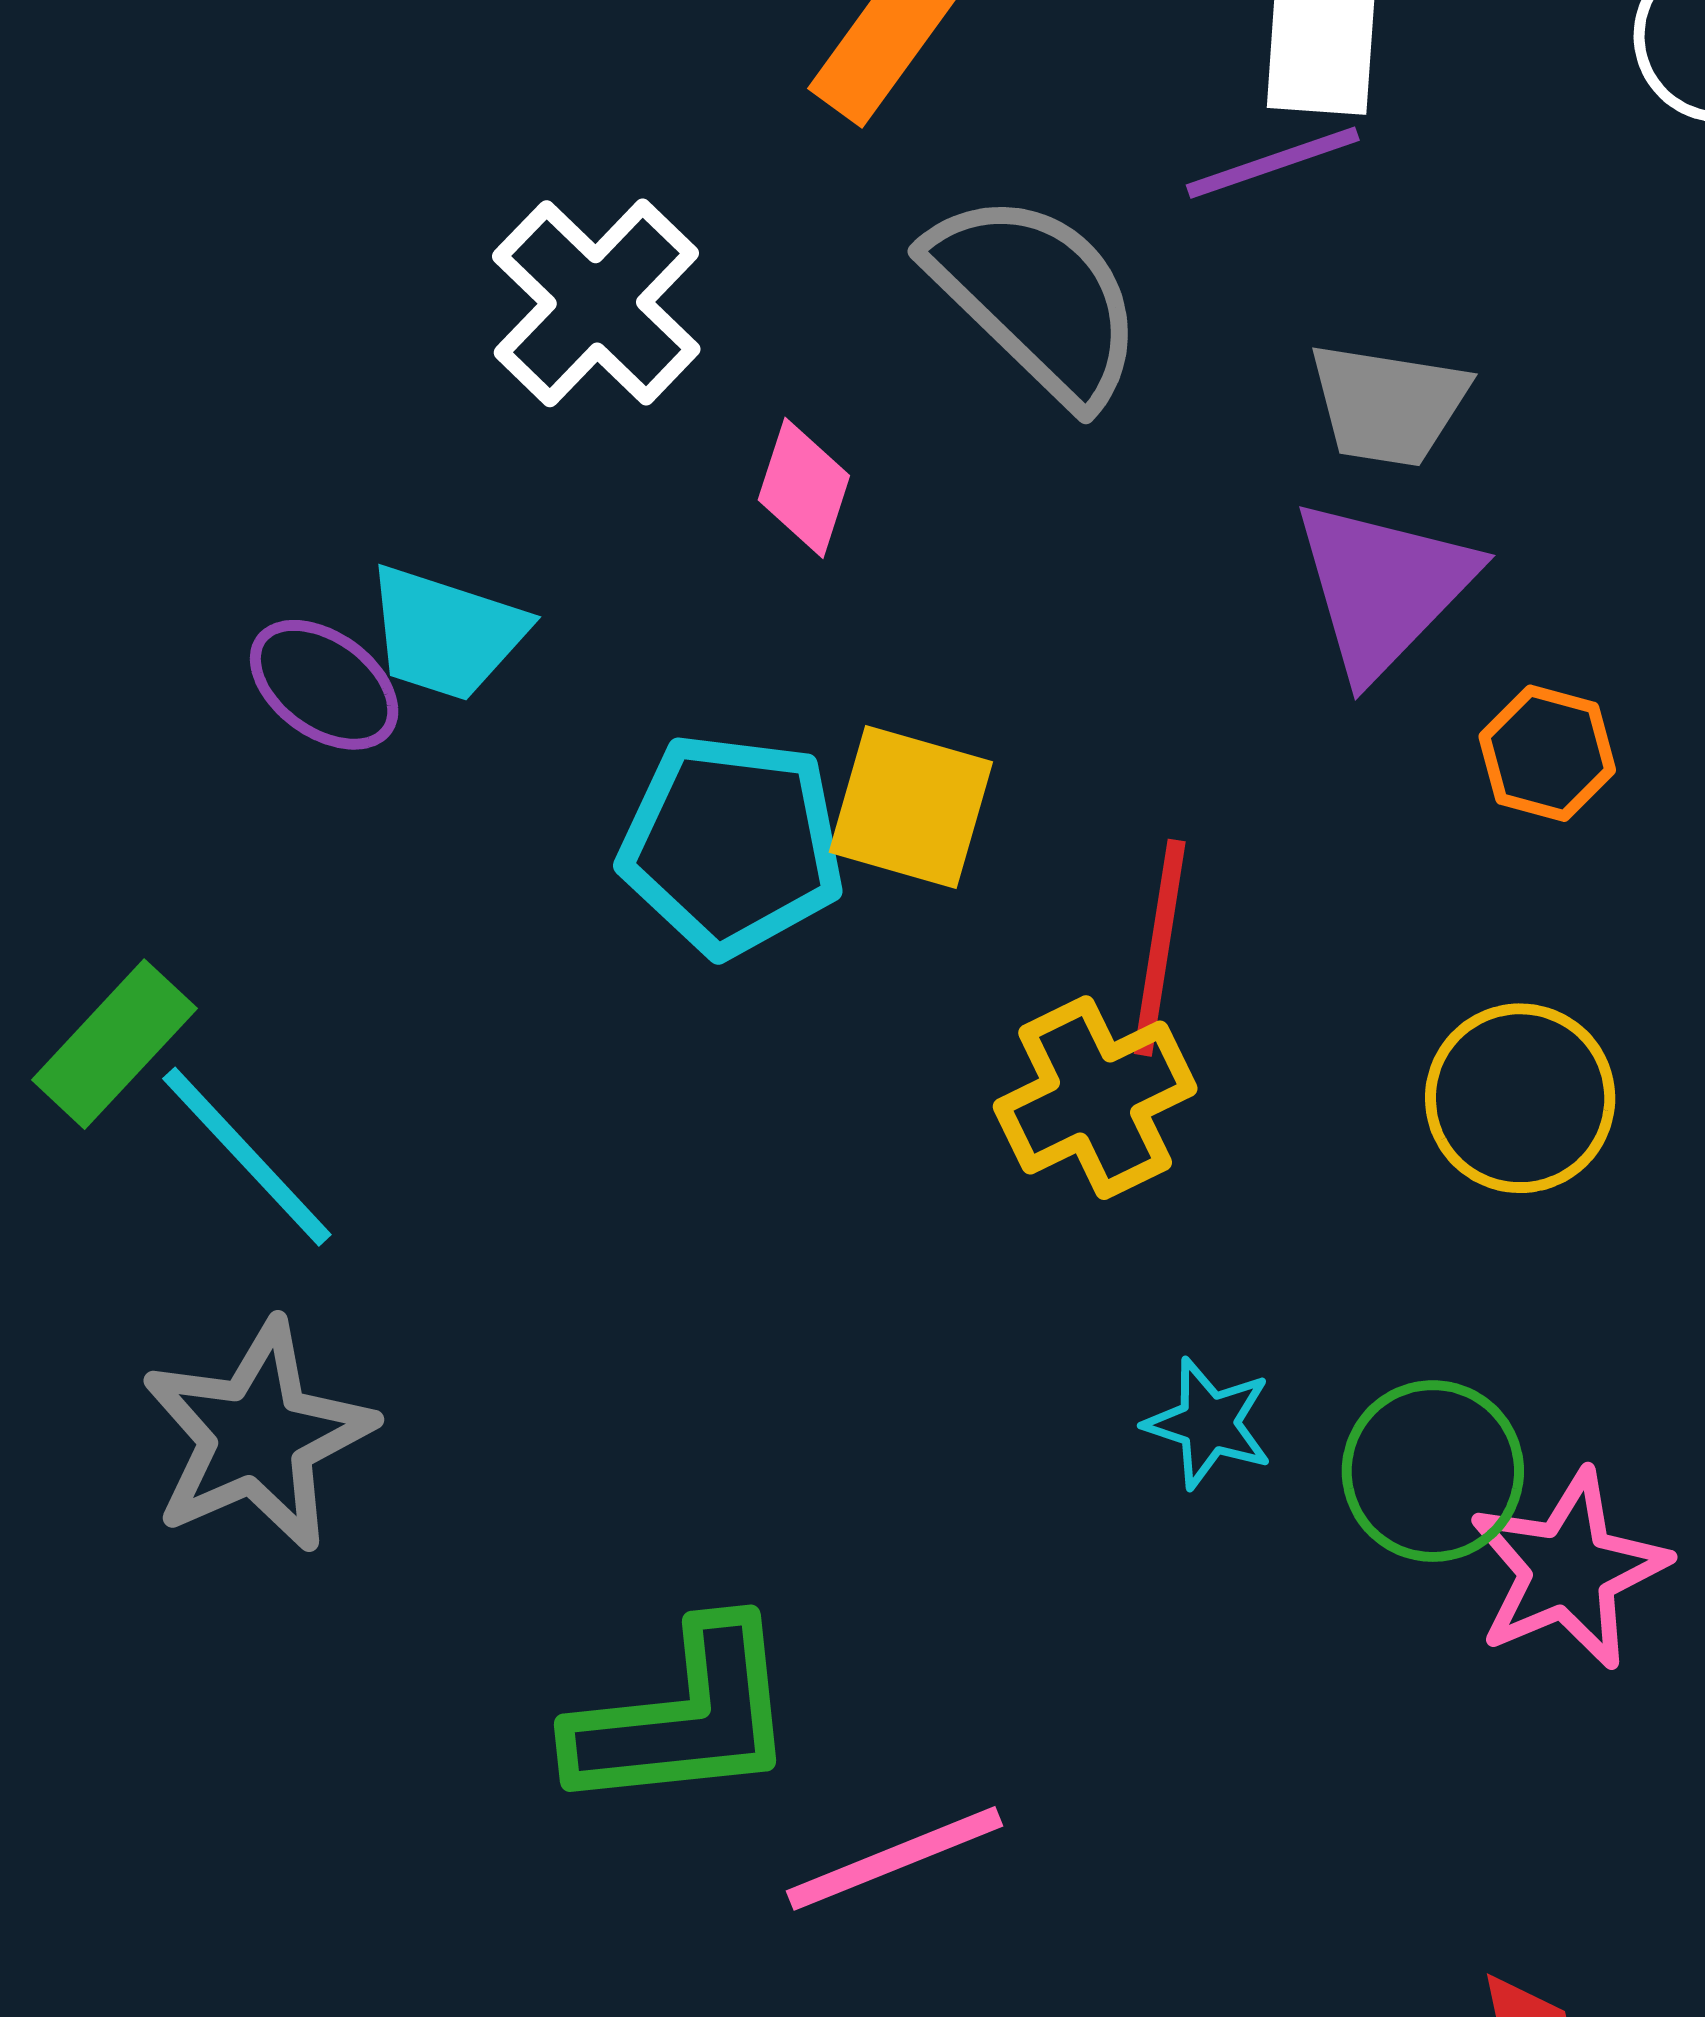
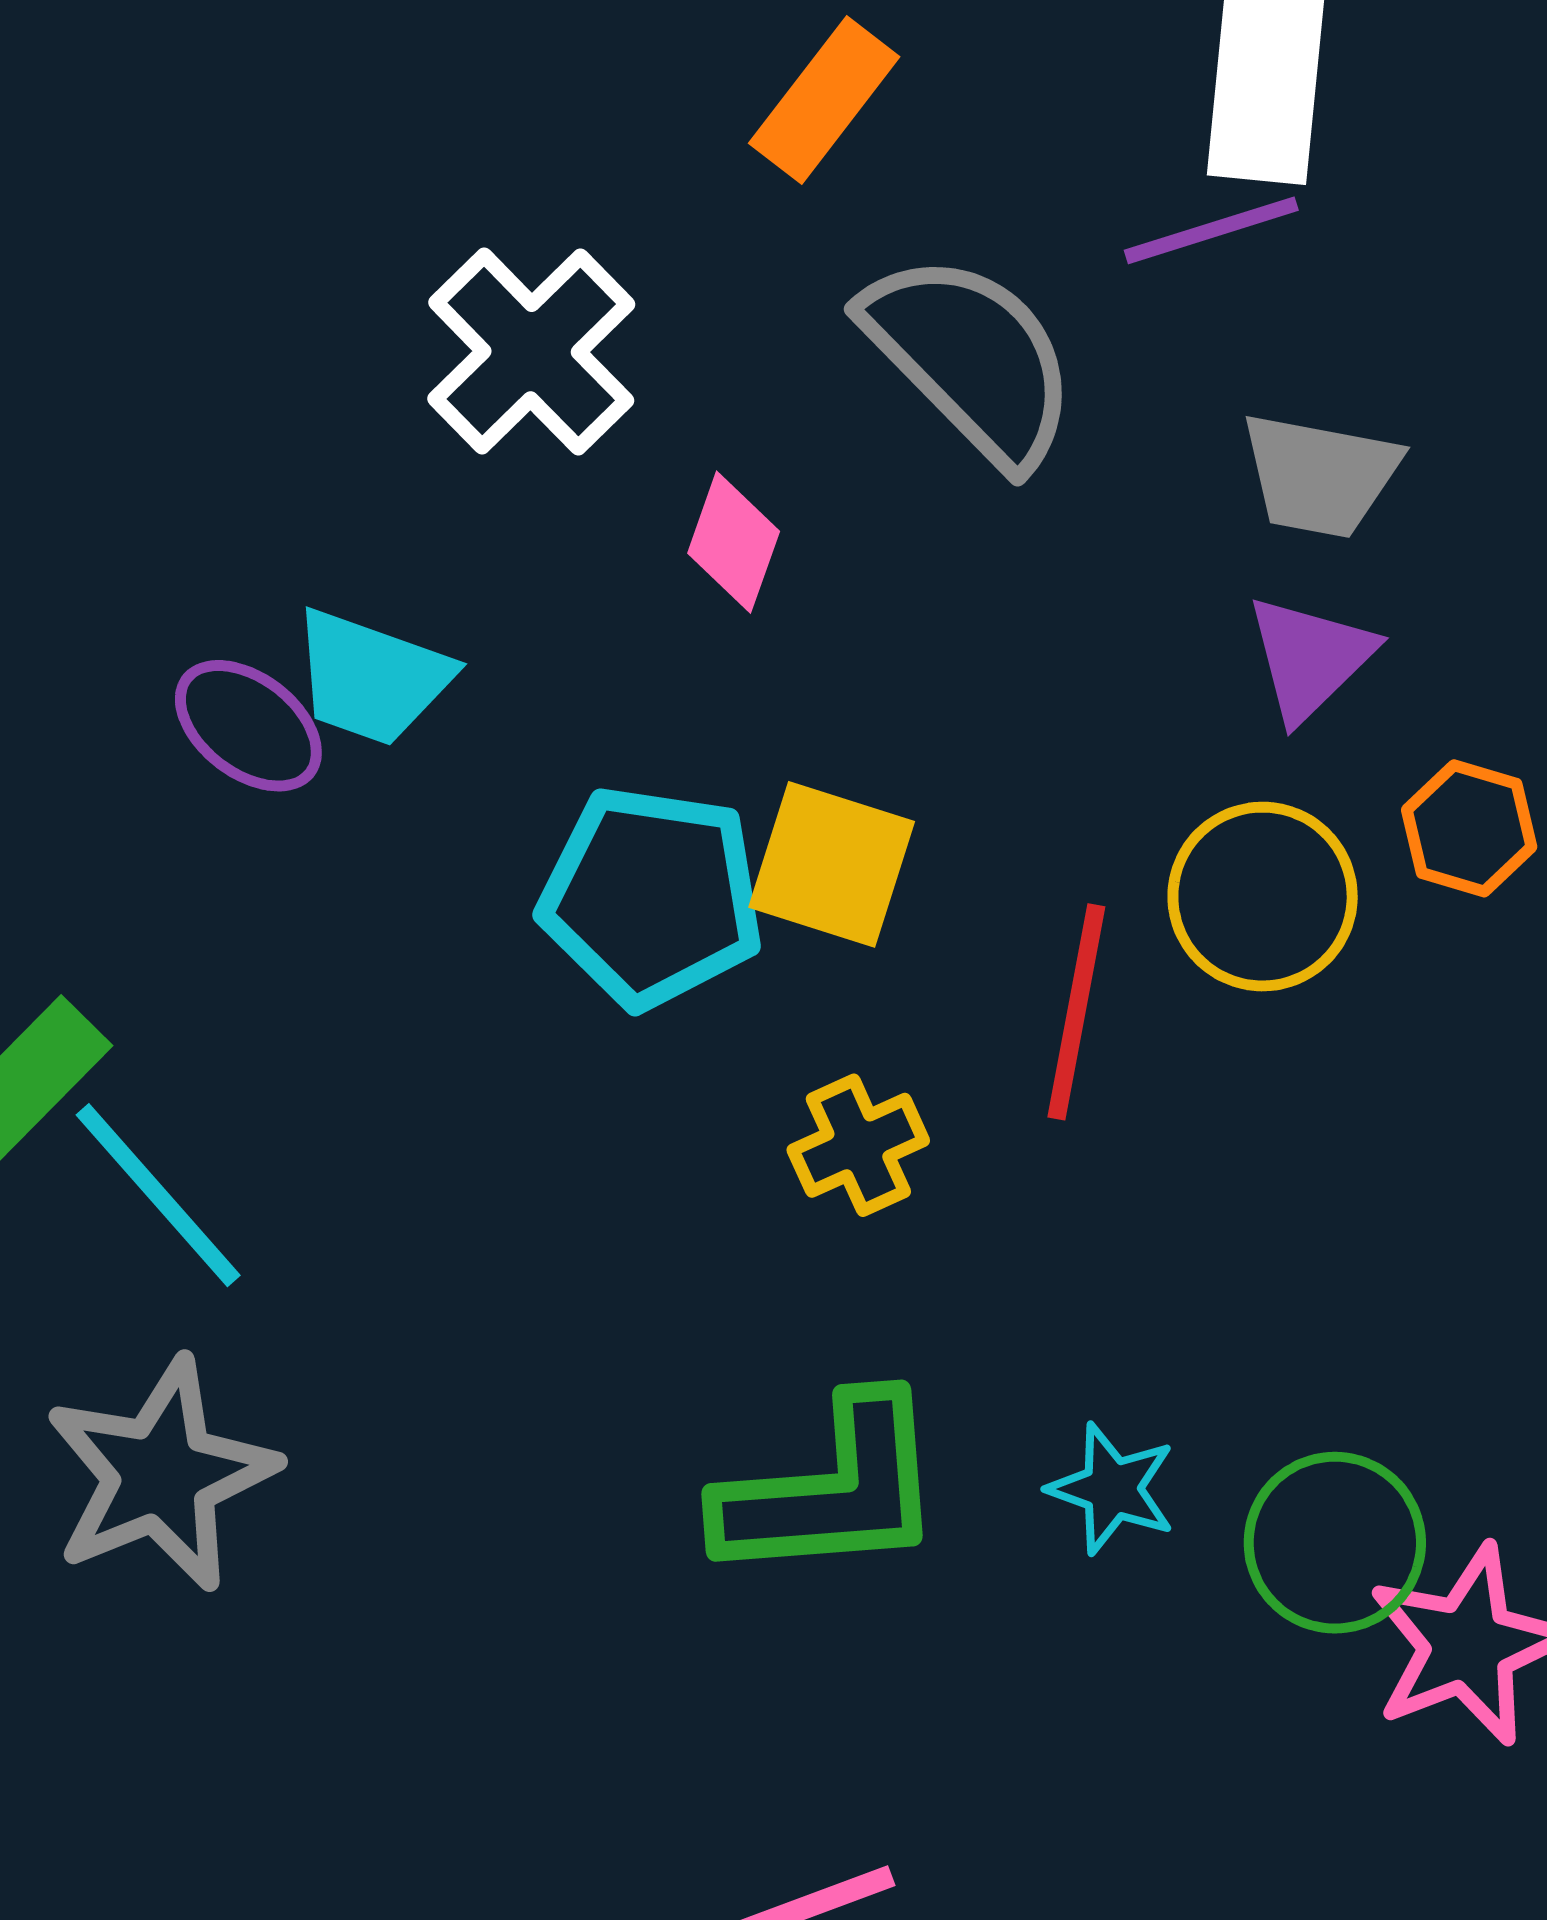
purple triangle: (1383, 587) -> (1310, 658), size x0.7
yellow cross: (1095, 1098) -> (858, 1145), moved, size x0.7
yellow circle: (1520, 1098) -> (1263, 897), moved
green L-shape: (684, 1717) -> (832, 1490), moved

